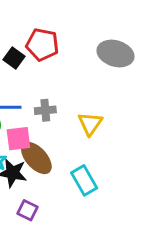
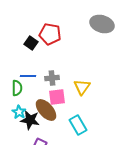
gray ellipse: (115, 54) -> (102, 24), moved
pink square: (18, 139) -> (57, 97), moved

